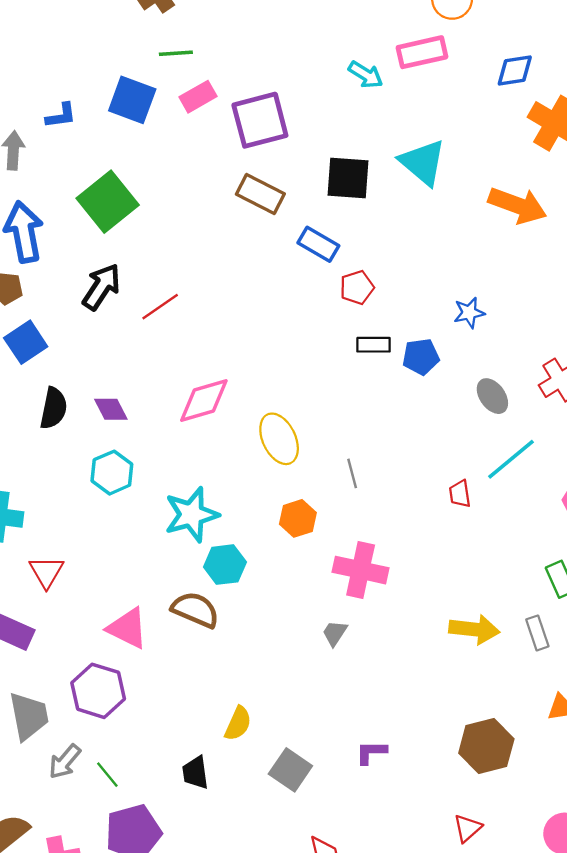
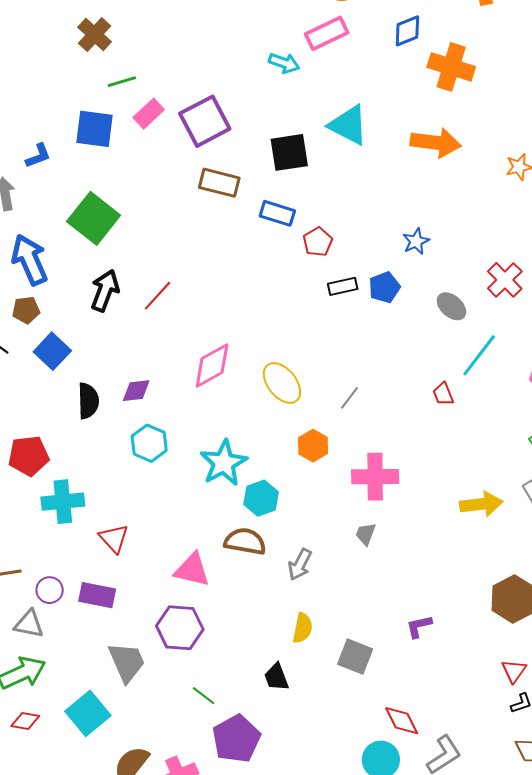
purple diamond: (111, 409) -> (136, 391), turned -56
gray line: (352, 473) -> (349, 398), turned 65
gray arrow: (65, 762) -> (300, 565), moved

